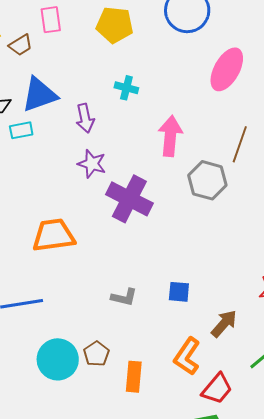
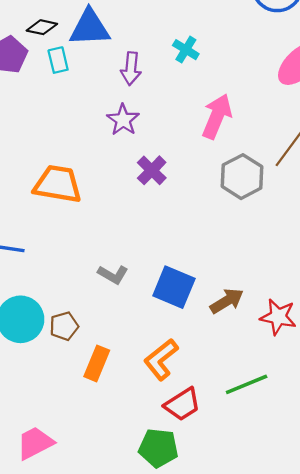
cyan rectangle: (21, 130) -> (58, 60), turned 70
purple cross: (129, 199) -> (152, 170), size x0.6
blue square: (179, 292) -> (174, 287), size x1.6
brown arrow: (224, 324) -> (227, 301), moved

